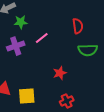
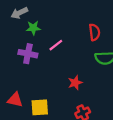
purple cross: (16, 46) -> (28, 54), turned 30

